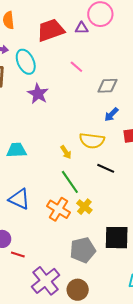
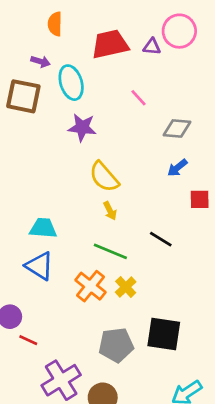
purple star: (38, 94) -> (82, 128), turned -30
yellow semicircle: (92, 141) -> (104, 177), moved, turned 35
cyan trapezoid: (16, 150) -> (43, 228), moved
green line: (70, 182) -> (110, 251), turned -40

